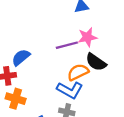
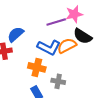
blue L-shape: (70, 90) -> (49, 47), moved
orange cross: (16, 99) -> (37, 67), moved

